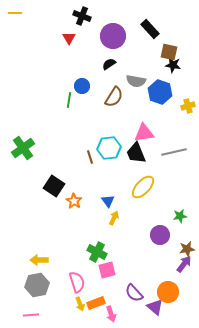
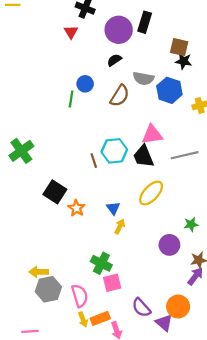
black rectangle: (150, 29) -> (145, 22), moved, turned 60
gray hexagon: (37, 285) -> (48, 289), moved

